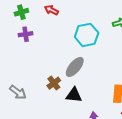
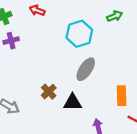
gray ellipse: (75, 67) -> (86, 69), moved

